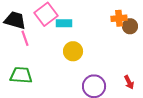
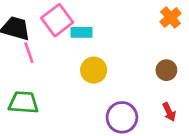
orange cross: (119, 18) -> (170, 18), moved, turned -35
brown circle: (130, 26) -> (166, 70), moved

